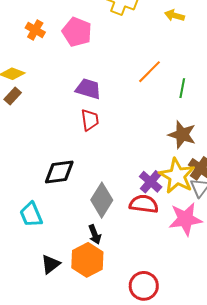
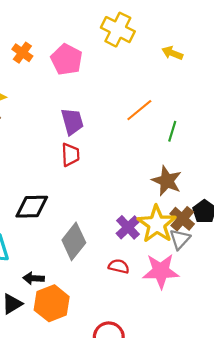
purple trapezoid: (88, 89) -> (72, 121), turned 52
red semicircle: (144, 204) -> (119, 266), moved, size x0.7
black arrow: (95, 234) -> (34, 278), moved, turned 108

